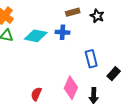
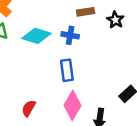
blue rectangle: (91, 59) -> (67, 70), moved

